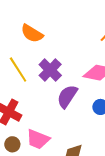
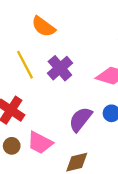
purple semicircle: (67, 96) -> (81, 119), moved

